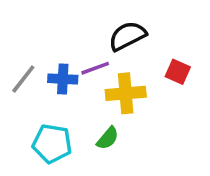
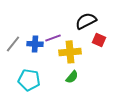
black semicircle: (127, 36) -> (86, 21), moved
green semicircle: (108, 138) -> (72, 77), moved

